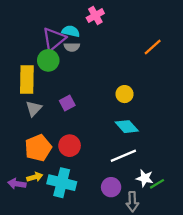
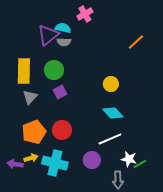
green circle: (48, 60) -> (54, 70), moved
purple circle: (111, 187) -> (92, 160), moved

